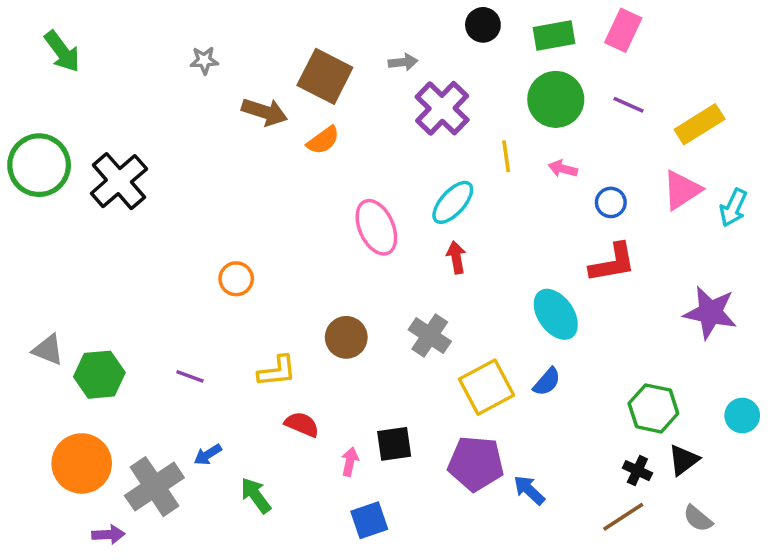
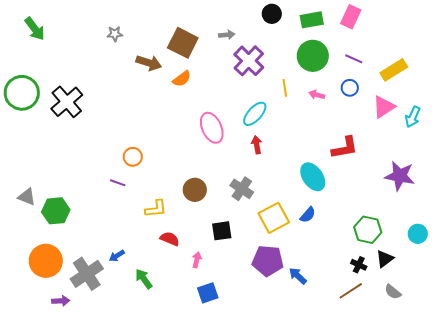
blue circle: (611, 202) -> (350, 88), moved
purple line: (190, 376) -> (118, 183), moved
black square: (394, 444) -> (222, 231), moved

